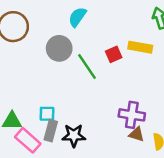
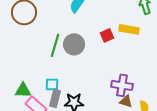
gray circle: (59, 48) -> (74, 44), moved
green line: (87, 67) -> (55, 45), moved, turned 50

